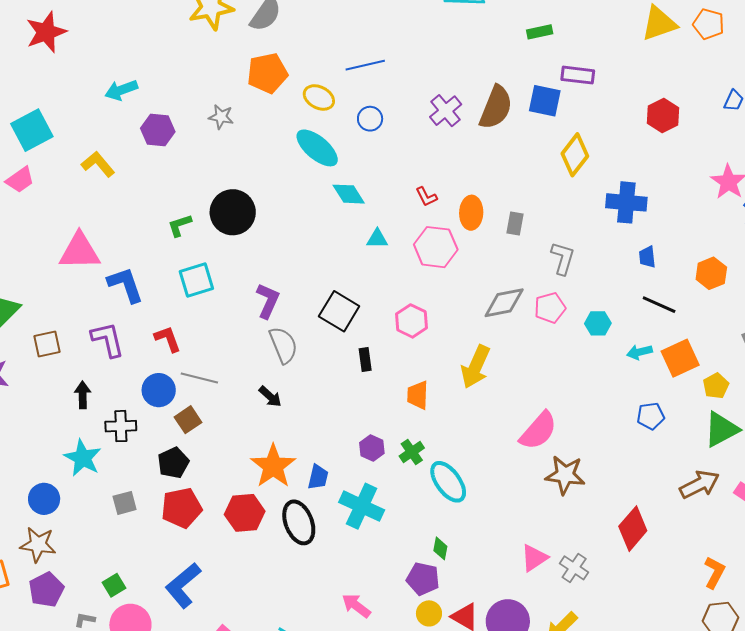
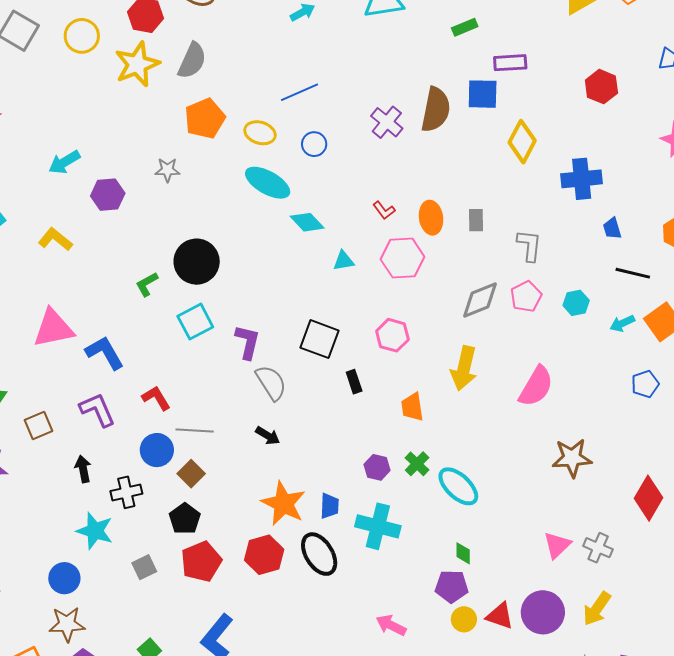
cyan square: (196, 280) -> (195, 322), moved
pink semicircle: (538, 431) -> (536, 386), moved

